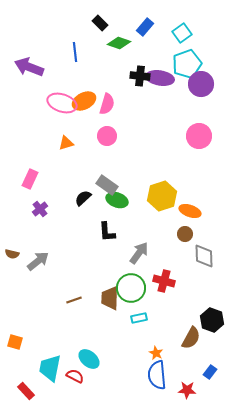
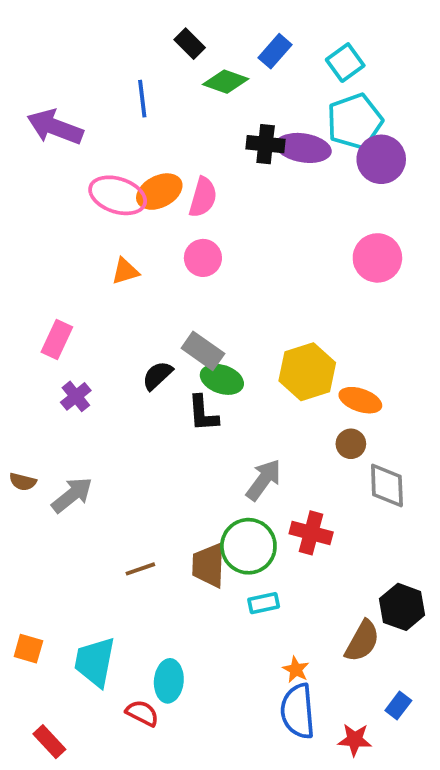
black L-shape: (107, 232) -> (203, 413), moved
cyan ellipse: (89, 359) -> (169, 681), turned 55
cyan trapezoid: (50, 368) -> (95, 662), moved

